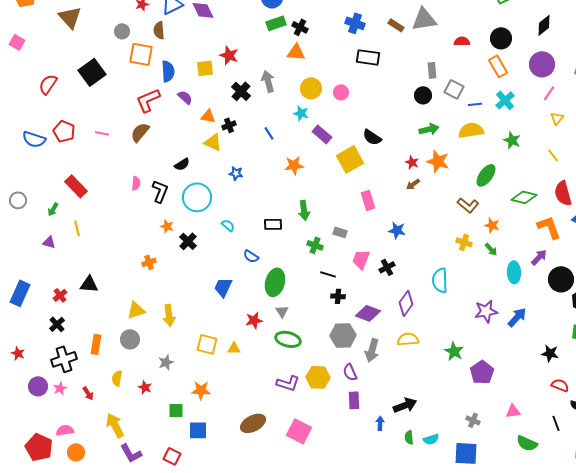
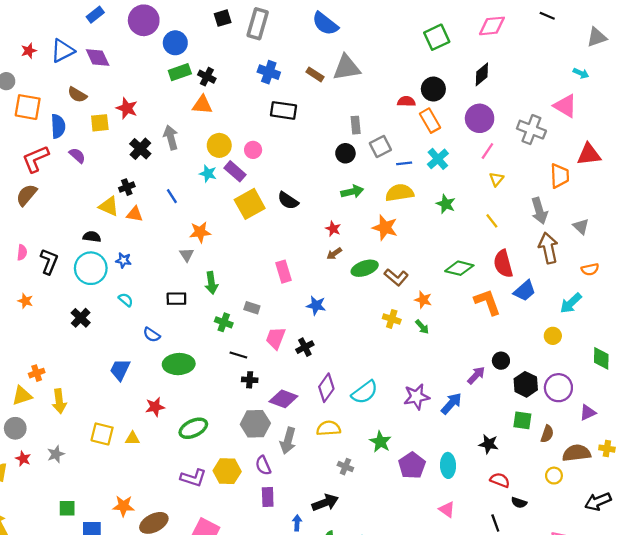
brown semicircle: (159, 30) -> (77, 95), moved, turned -54
red semicircle: (462, 41) -> (406, 101), moved
gray square: (454, 89) -> (380, 147), turned 36
orange triangle: (208, 116) -> (135, 214), moved
purple rectangle: (322, 134) -> (235, 171), moved
yellow square: (350, 159) -> (250, 204), moved
orange star: (438, 161) -> (385, 228), moved
black semicircle: (182, 164) -> (92, 237), moved, turned -140
blue star: (236, 173) -> (123, 260), moved
green ellipse: (486, 175) -> (365, 268), moved, turned 35
orange star: (167, 226) -> (25, 301), moved
purple arrow: (539, 257) -> (476, 375), moved
orange cross: (149, 262) -> (37, 373), moved
cyan ellipse: (514, 272) -> (448, 465), moved
black circle: (561, 279) -> (501, 361), size x0.6
cyan semicircle: (440, 280) -> (365, 392), moved, turned -125
green ellipse: (275, 282) -> (179, 364), turned 72
gray triangle: (282, 311) -> (187, 255), moved
green ellipse: (288, 339) -> (193, 428), turned -40
red star: (145, 387) -> (23, 459), moved
orange star: (201, 390) -> (123, 506), moved
pink triangle: (513, 411) -> (447, 509), turned 42
gray cross: (473, 420) -> (345, 467), moved

